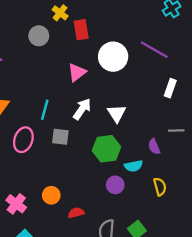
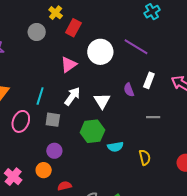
red rectangle: (81, 30) -> (73, 28), turned 36
purple semicircle: (154, 147) -> (129, 90), moved
purple circle: (115, 185) -> (54, 151), moved
yellow semicircle: (160, 187) -> (145, 157), moved

